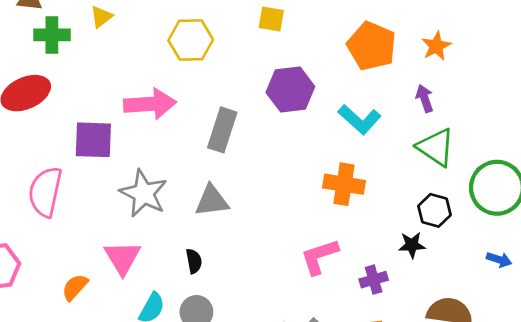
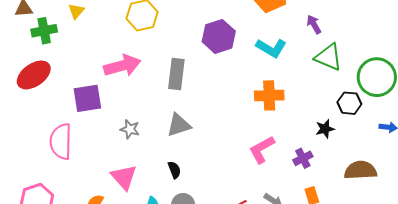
gray star: (144, 193) -> (130, 129), size x0.6
black hexagon: (435, 210) -> (349, 103), moved

